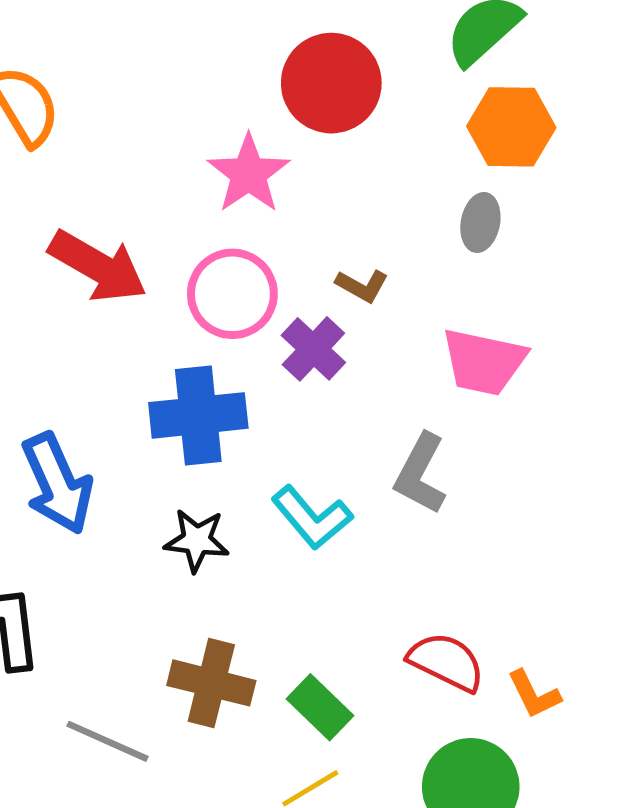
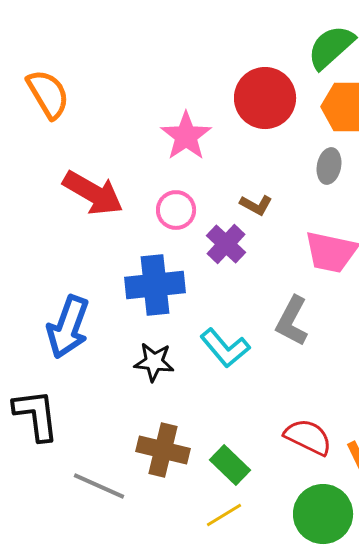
red circle: (331, 83) -> (265, 98), moved
pink circle: (232, 294) -> (176, 210), size x0.7
blue arrow: (57, 484) -> (68, 327), turned 44

